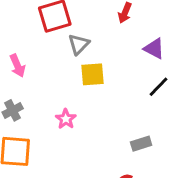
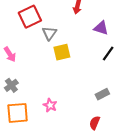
pink star: (66, 119) -> (50, 105), moved

